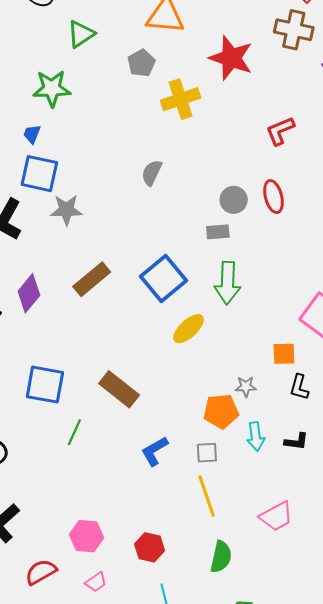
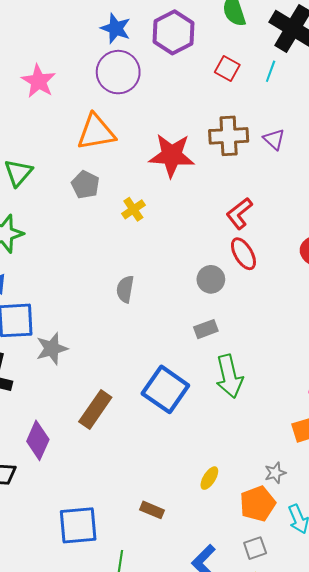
brown cross: (294, 30) -> (229, 136), moved
yellow cross: (181, 99) -> (133, 209), size x0.6
red ellipse: (273, 197) -> (243, 254), moved
gray circle: (234, 200) -> (211, 279), moved
yellow ellipse: (189, 329) -> (209, 478), moved, size x0.7
brown rectangle: (119, 389) -> (152, 510), size x0.6

